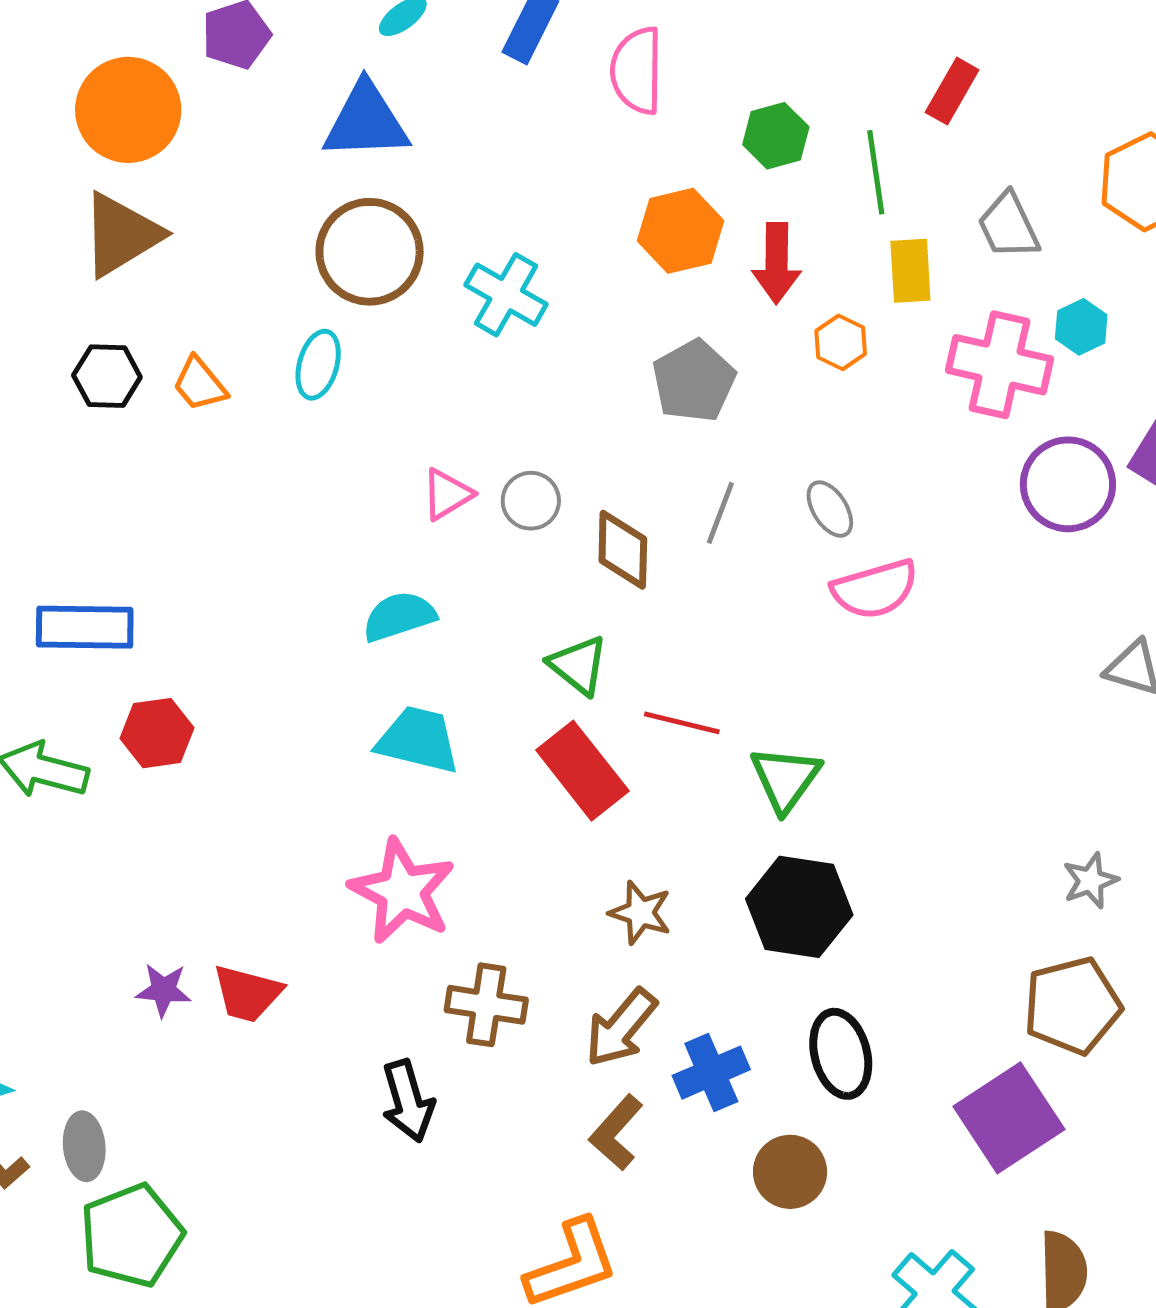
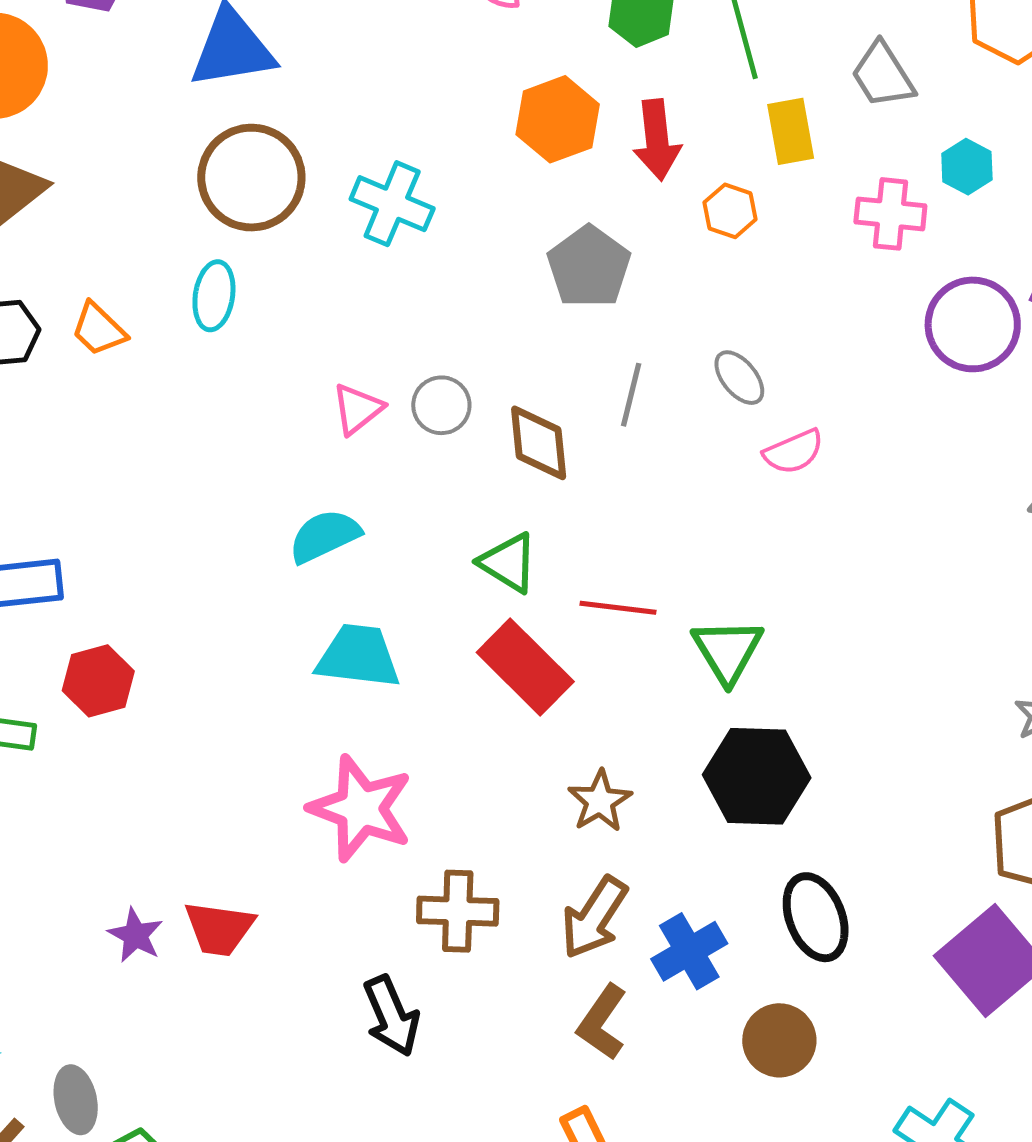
pink cross: (1000, 365) -> (890, 214), size x0.7
pink semicircle: (875, 589) -> (794, 452), size x0.7
brown star: (640, 913) -> (600, 801), turned 30
purple star: (163, 990) -> (136, 935), turned 30

